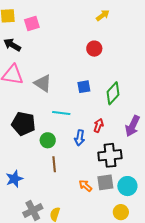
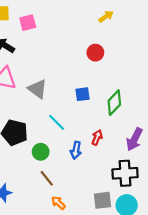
cyan line: (61, 113) -> (57, 122), turned 36
black cross: (110, 155) -> (125, 173), moved
brown line: (54, 164) -> (47, 178), turned -35
orange arrow: (85, 186) -> (58, 203), moved

